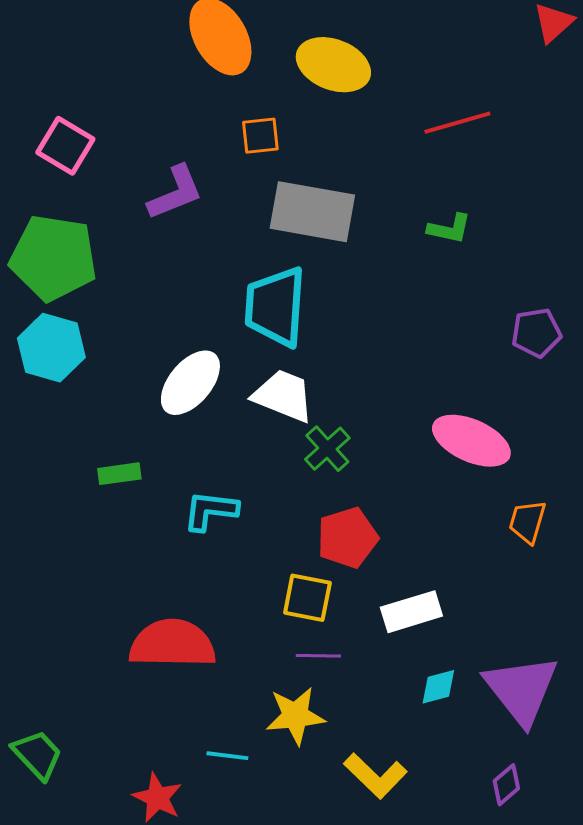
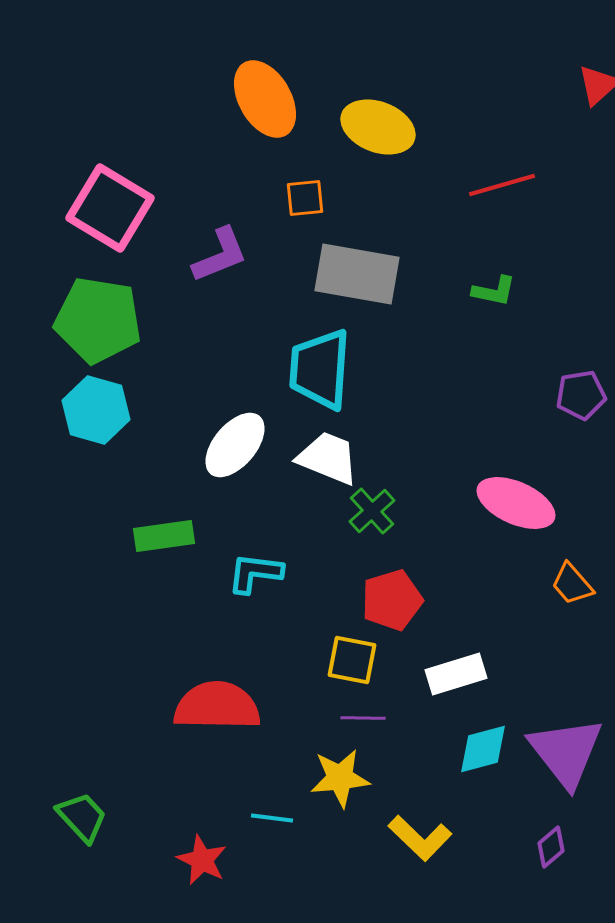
pink square: (65, 146) -> (110, 208), size x1.5
green rectangle: (119, 474) -> (164, 536), size x1.4
orange trapezoid: (527, 522) -> (572, 584), turned -57
cyan diamond: (438, 687) -> (483, 749), size x1.4

